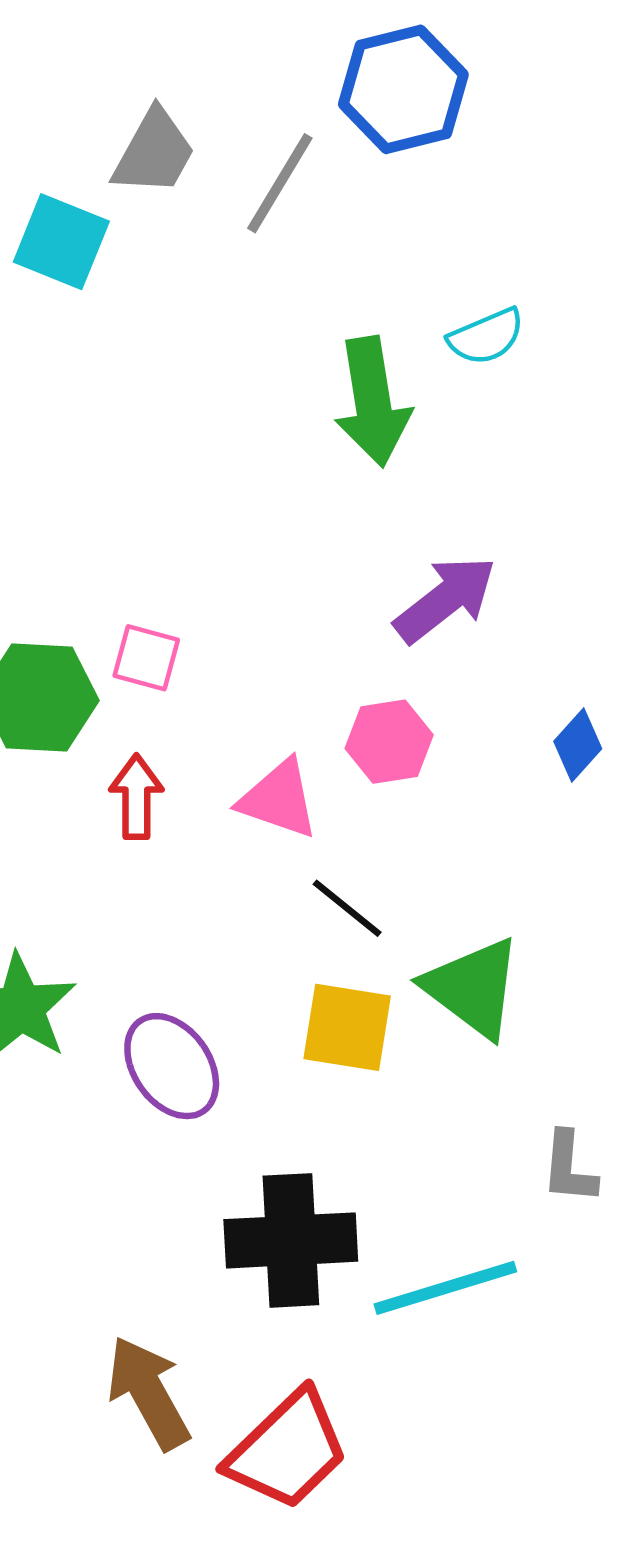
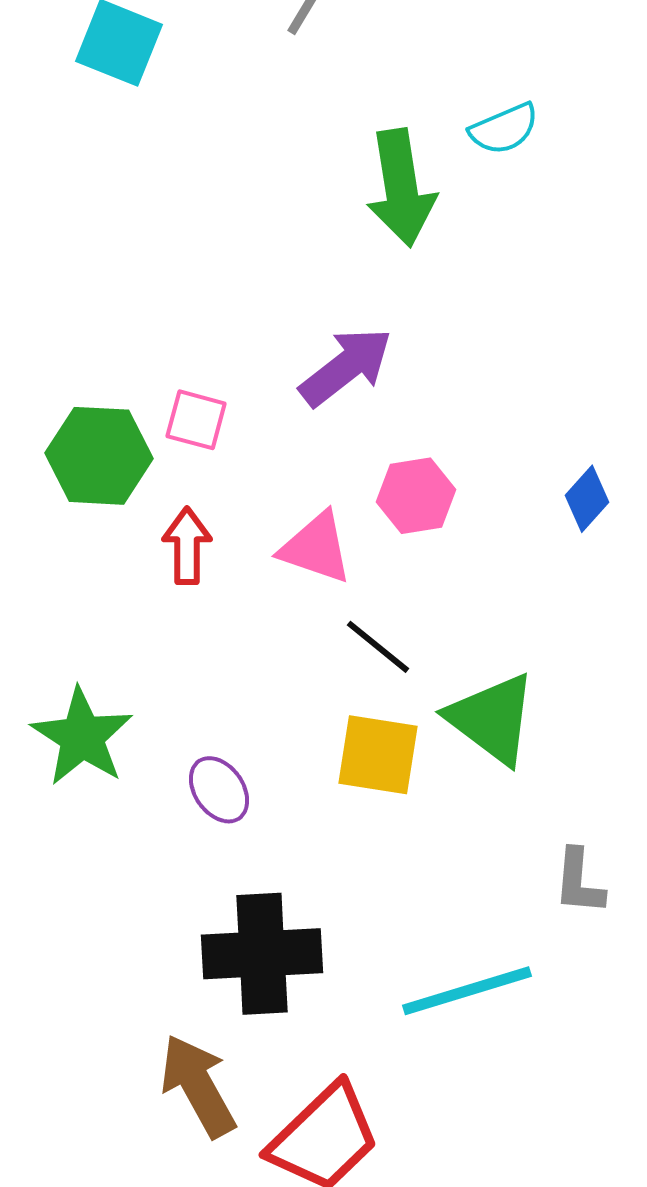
purple arrow: (445, 599) -> (346, 367), moved
purple ellipse: (172, 1066) -> (219, 790), size x0.7
black cross: (291, 1240) -> (262, 954), moved

